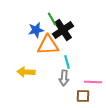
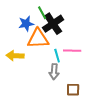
yellow arrow: (26, 72) -> (15, 56), moved
pink line: (93, 82) -> (72, 51), moved

